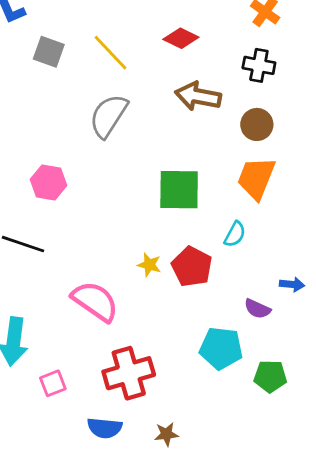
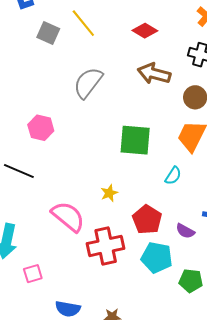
yellow line: (111, 53) -> (83, 23), moved
yellow star: (149, 265) -> (109, 193), turned 30
red pentagon: (192, 267) -> (147, 220), moved
red cross: (129, 373) -> (106, 246), moved

